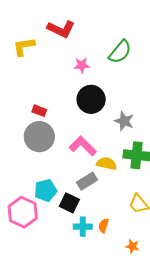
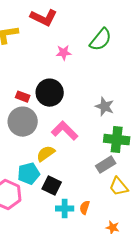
black circle: (91, 99) -> (50, 93), moved
yellow semicircle: (107, 164) -> (46, 154), moved, turned -48
gray rectangle: (87, 181) -> (106, 165), moved

